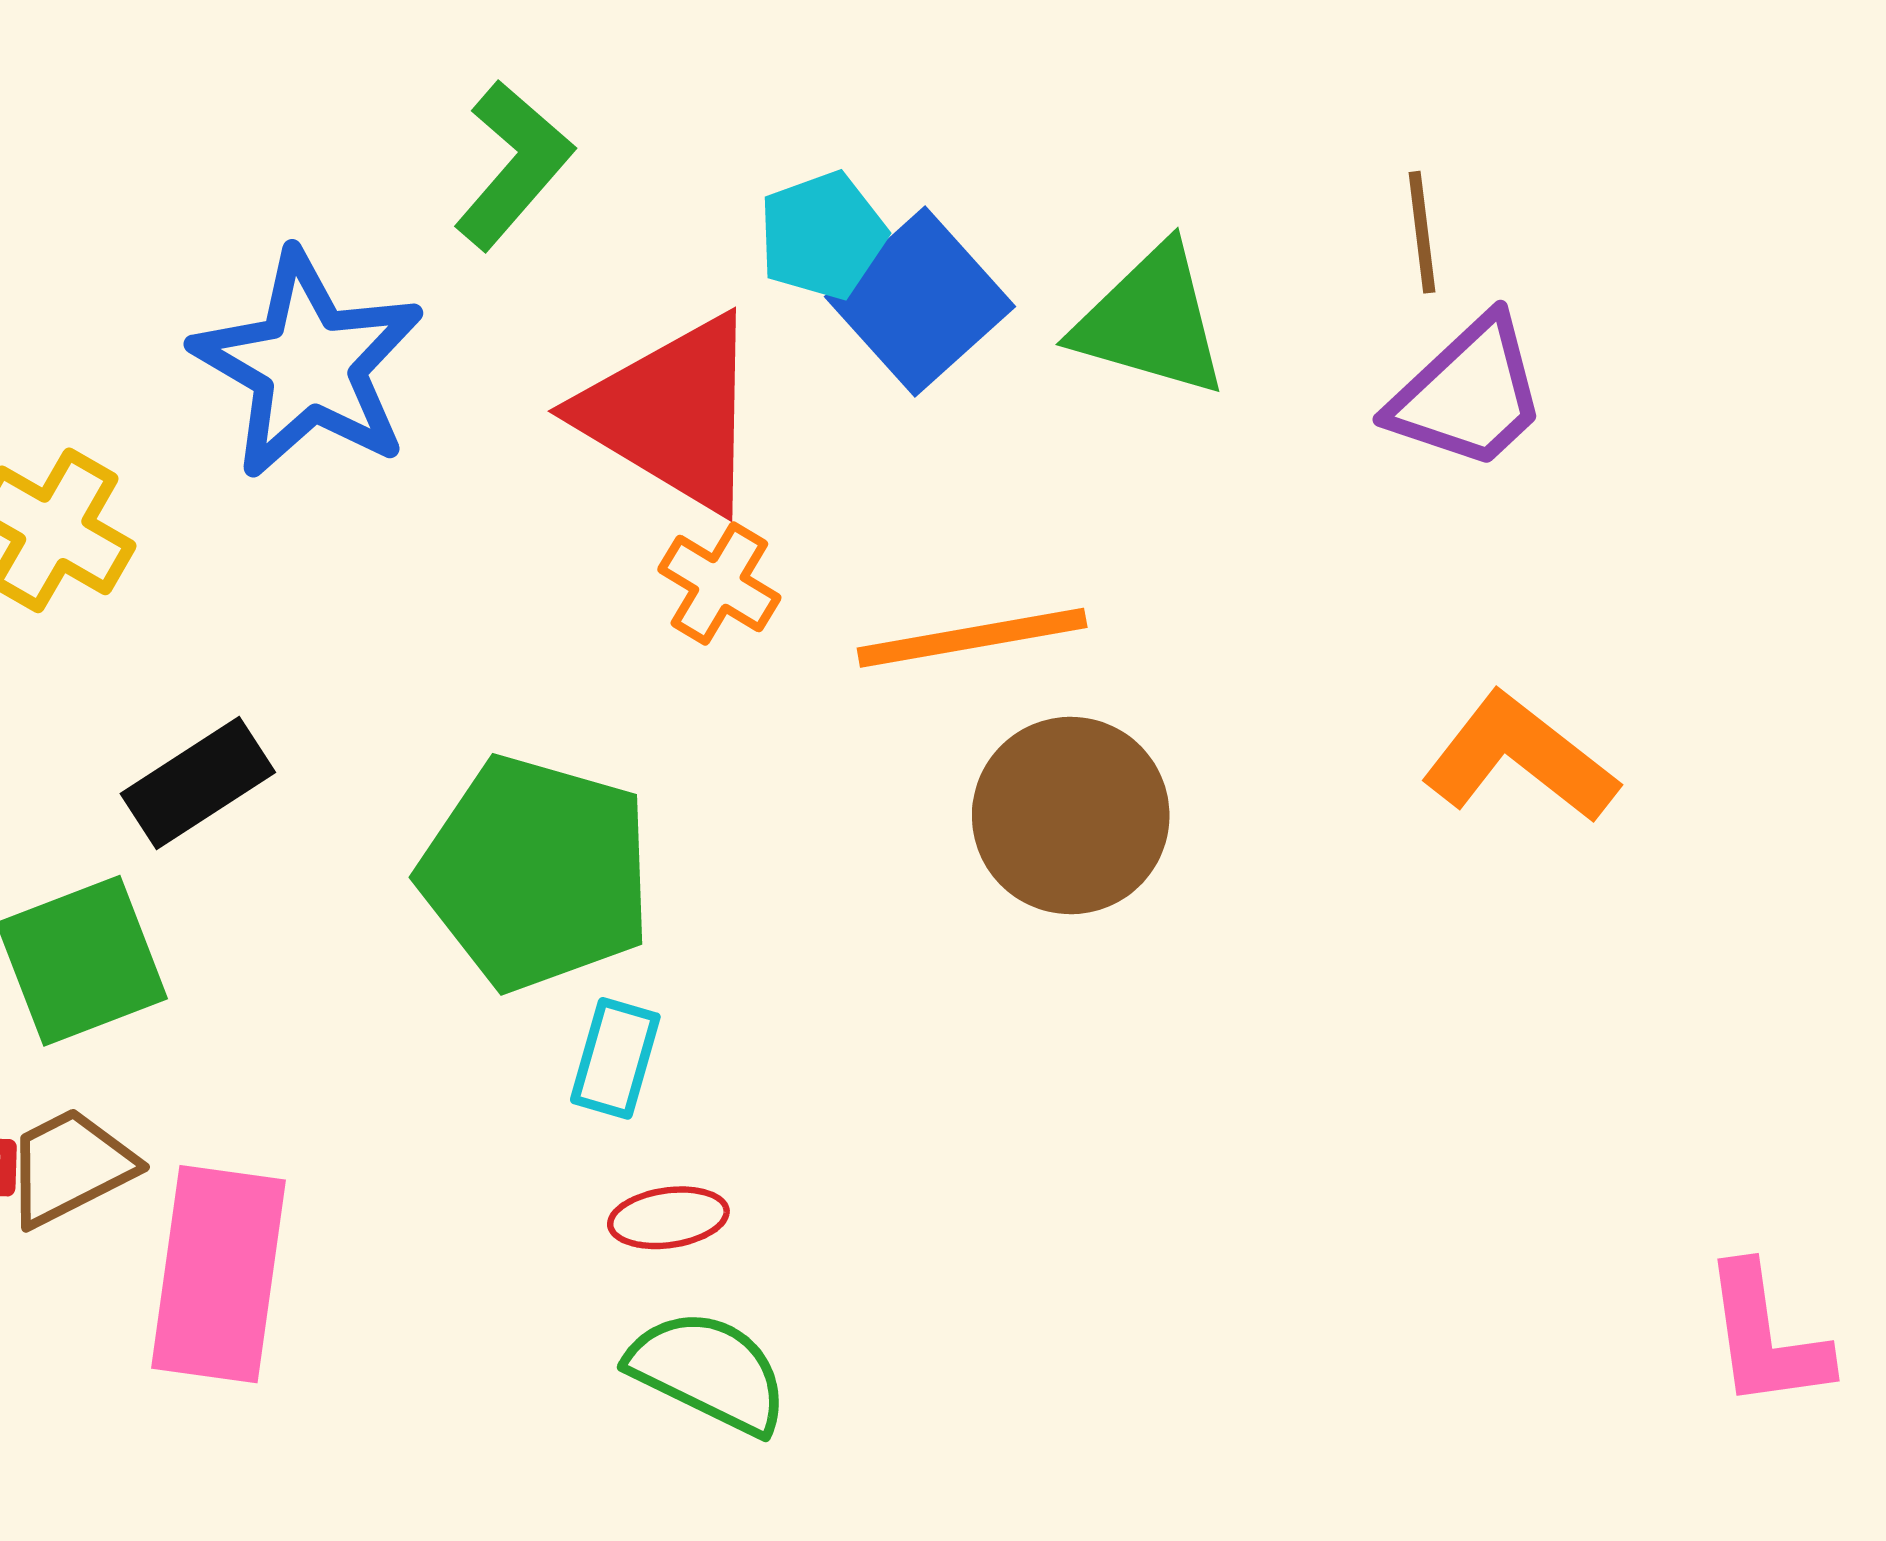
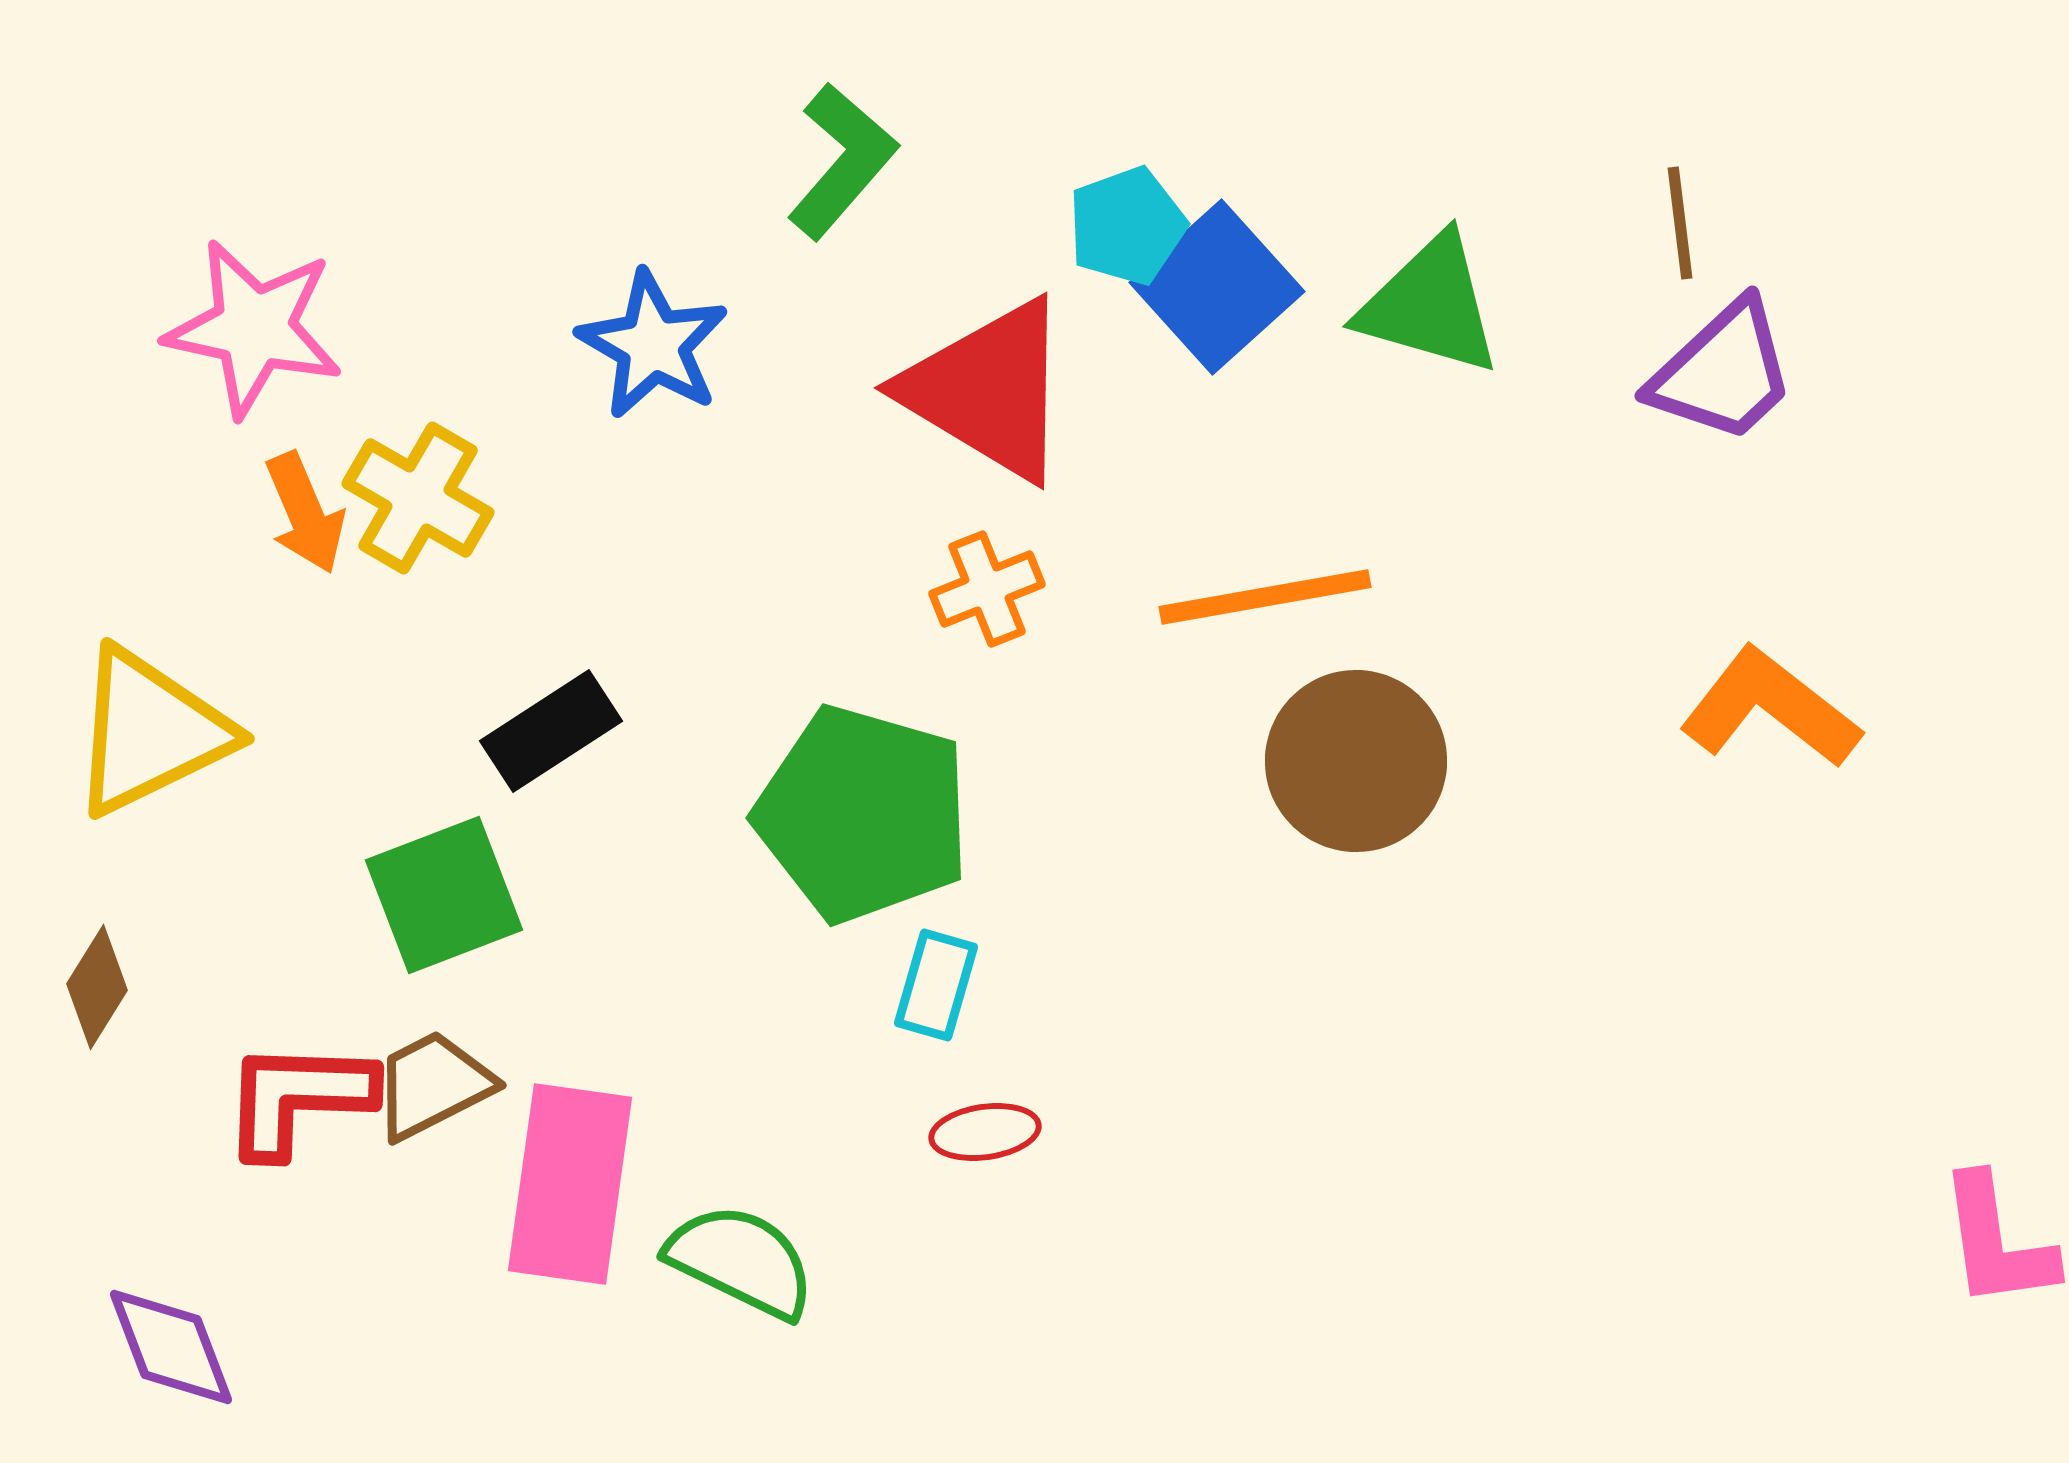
blue star: (308, 364) -> (653, 345), size x0.7
orange cross: (719, 583) -> (987, 589), moved, turned 37
green semicircle: (709, 1372) -> (741, 1261), moved

